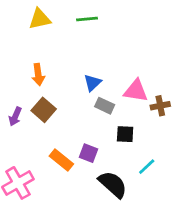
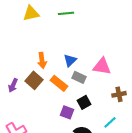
orange arrow: (38, 75) -> (42, 60), moved
brown cross: (160, 106) -> (119, 94), moved
black square: (125, 134) -> (84, 102), moved, turned -32
orange rectangle: (61, 160) -> (59, 83), moved

